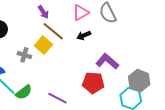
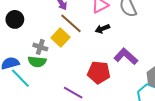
red pentagon: (93, 83) -> (99, 72), moved
green semicircle: (24, 92) -> (37, 62), moved, turned 42

